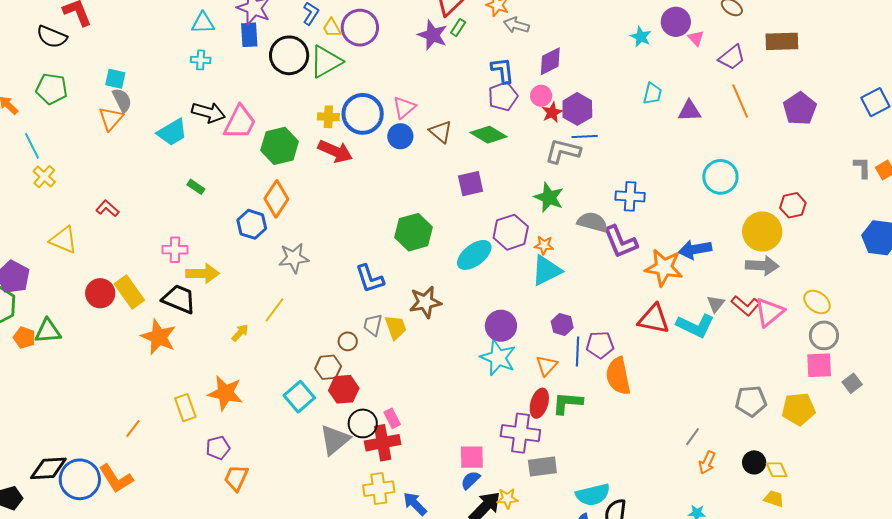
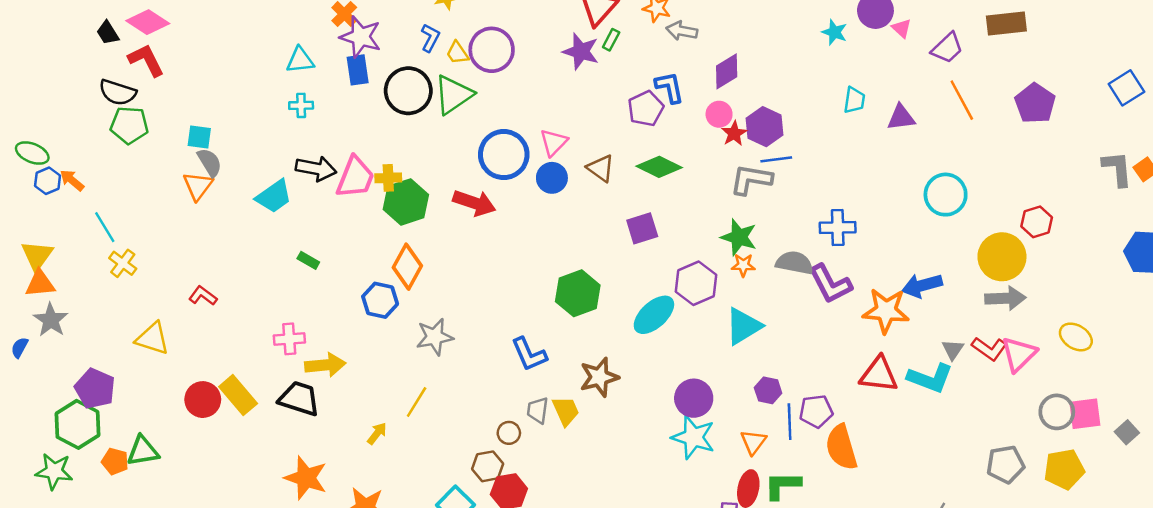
green pentagon: (52, 89) -> (129, 125), moved
purple pentagon: (503, 96) -> (646, 109), moved
yellow cross: (328, 117) -> (388, 178), moved
gray L-shape: (862, 168) -> (1117, 169), size x1.4
orange star: (544, 245) -> (743, 265), moved
gray circle: (824, 335) -> (1057, 412), moved
orange star: (159, 337) -> (306, 478), moved

